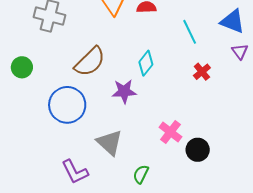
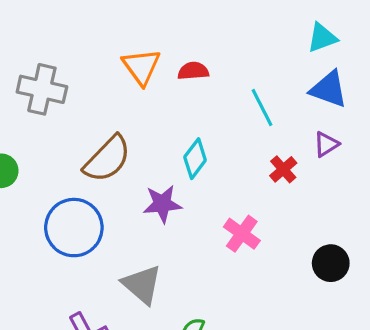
purple triangle: (240, 51) -> (326, 144), moved, turned 36
pink cross: (170, 132) -> (242, 234), moved
black circle: (198, 150) -> (331, 263), moved

